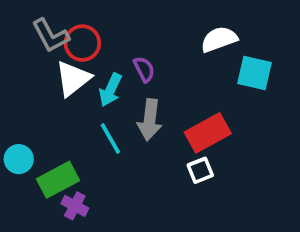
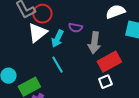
purple semicircle: (144, 69) -> (75, 28), turned 128
gray arrow: (150, 120) -> (94, 43), moved

